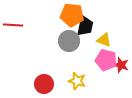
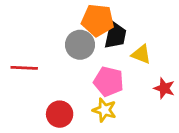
red line: (13, 25) -> (24, 68), moved
gray circle: (69, 41) -> (80, 45), moved
pink pentagon: (106, 60) -> (109, 81), moved

